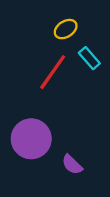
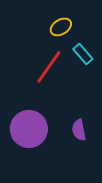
purple semicircle: (72, 165) -> (79, 130), moved, turned 35

